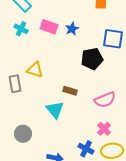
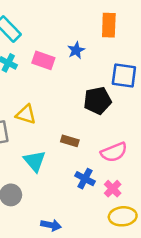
blue star: (72, 29) -> (76, 50), moved
cyan triangle: (55, 110) -> (35, 161), moved
blue cross: (86, 149) -> (85, 179), moved

